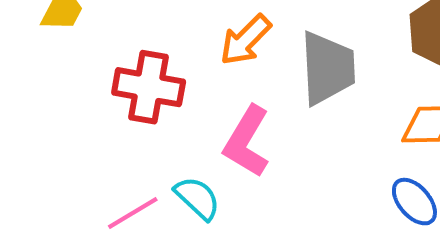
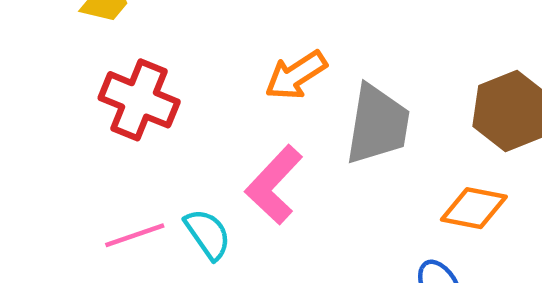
red cross: (149, 87) -> (139, 100), moved

